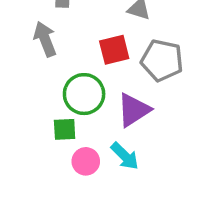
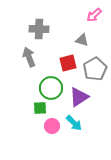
gray pentagon: (162, 60) -> (95, 69), turned 30

